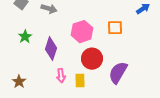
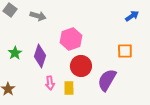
orange square: (115, 28) -> (125, 51), moved
green star: (25, 37) -> (15, 53), moved

